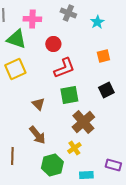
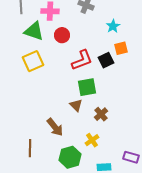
cyan star: (97, 22) -> (113, 26), moved
red circle: (53, 44) -> (62, 35), moved
black square: (106, 90) -> (106, 60), moved
brown triangle: (38, 104) -> (76, 105), moved
brown cross: (83, 122) -> (101, 114), size x0.6

